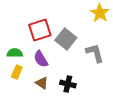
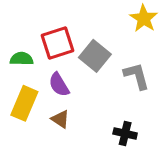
green semicircle: (15, 53) -> (22, 59), moved
yellow rectangle: (17, 72) -> (24, 103), size x1.6
black cross: (68, 84) -> (125, 134), moved

